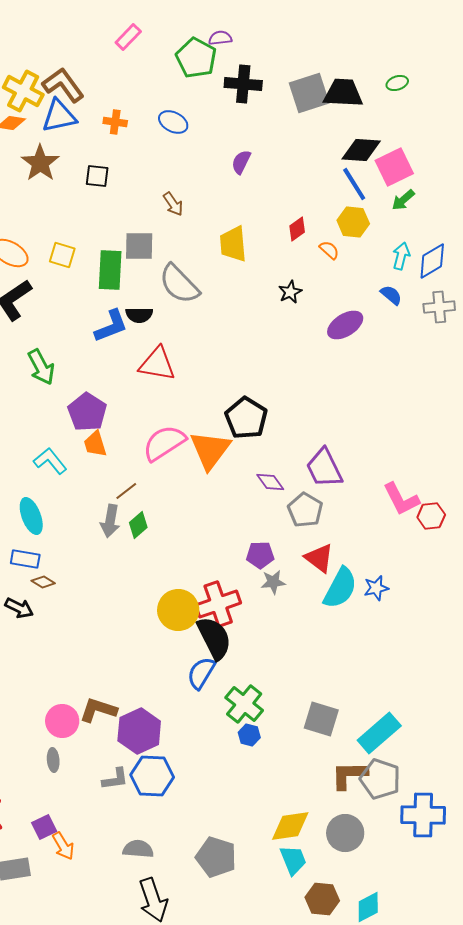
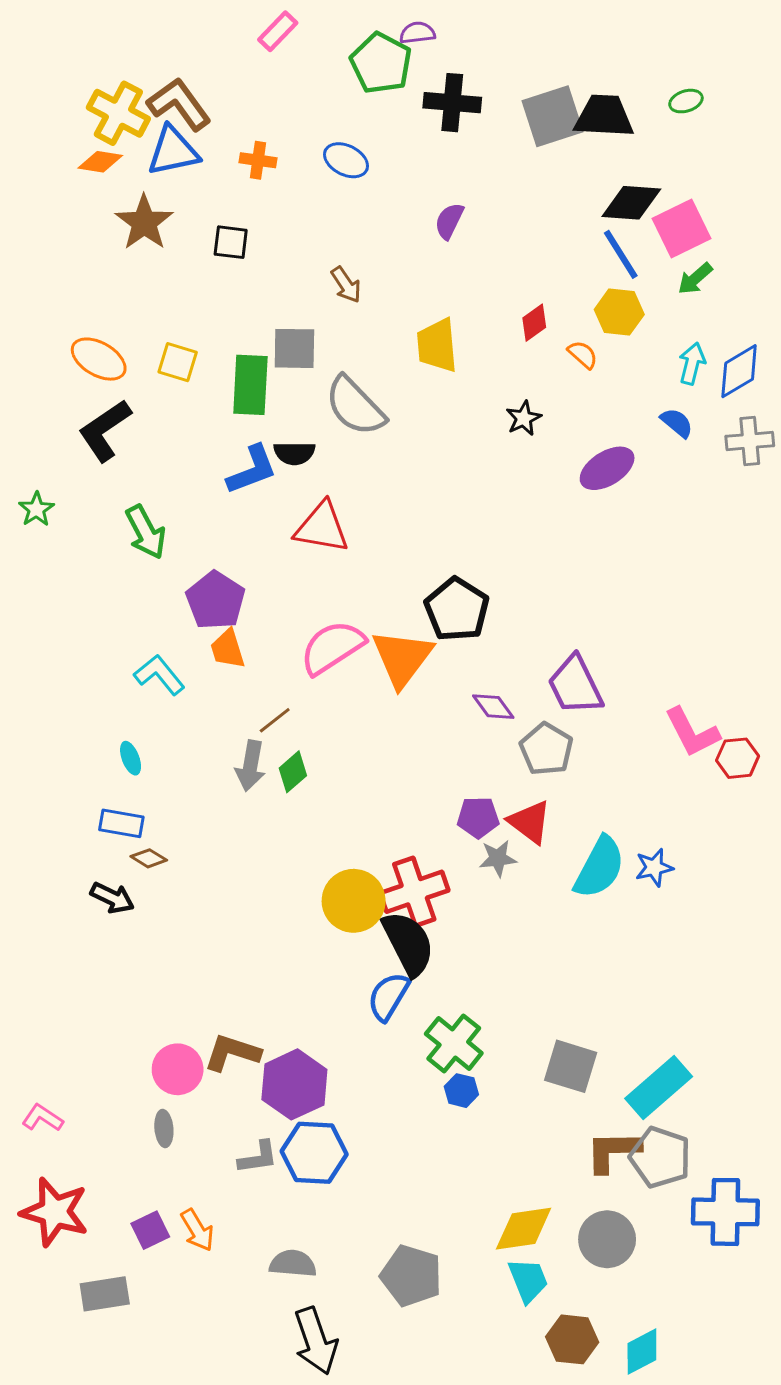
cyan ellipse: (31, 516) -> (131, 758), size x0.6
red triangle: (319, 558) -> (530, 822), moved
orange arrow: (63, 846) -> (197, 1230), moved

